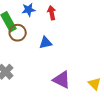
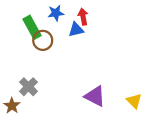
blue triangle: (46, 43) -> (76, 30), moved

